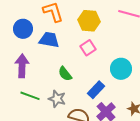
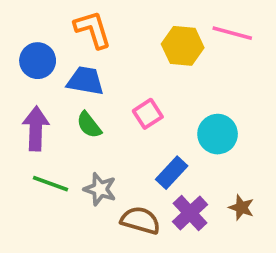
yellow hexagon: (89, 21) -> (183, 46), moved
pink square: (88, 48) -> (148, 114), moved
green semicircle: (65, 74) -> (89, 125), moved

